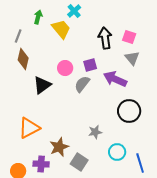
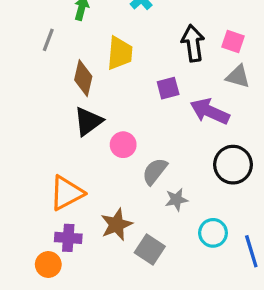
yellow trapezoid: (61, 29) -> (120, 53), moved, turned 45
gray triangle: (132, 58) -> (238, 76), turned -35
brown diamond: (23, 59) -> (83, 78), moved
pink circle: (65, 68) -> (123, 145), moved
gray semicircle: (82, 84) -> (155, 171), moved
purple cross: (41, 164) -> (68, 238), moved

